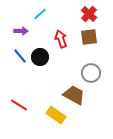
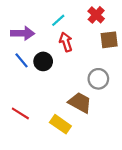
cyan line: (40, 14) -> (58, 20), moved
purple arrow: (21, 31) -> (23, 33), size x1.5
brown square: (89, 37) -> (109, 40), moved

